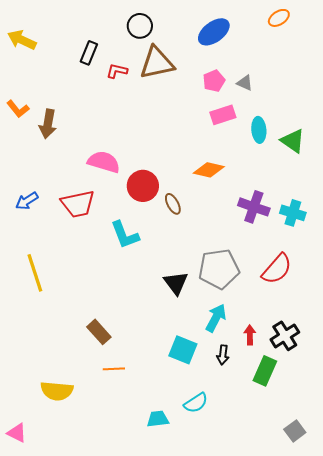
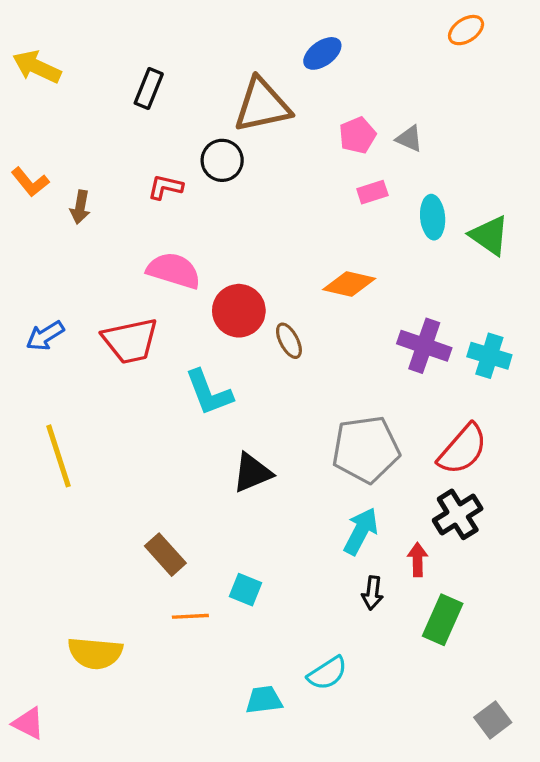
black circle: (140, 26) -> (222, 160), moved
blue ellipse: (214, 32) -> (322, 53), moved, size x0.7
red L-shape: (117, 71) -> (165, 187), moved
pink rectangle: (223, 115) -> (372, 192), size x0.7
brown arrow: (48, 124) -> (80, 207), size x0.7
black triangle: (176, 283) -> (252, 473), moved, turned 44
black cross: (285, 336) -> (458, 514), moved
cyan square: (183, 350) -> (246, 590), moved, size x0.7

